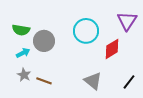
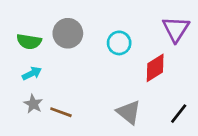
cyan circle: (86, 31) -> (119, 43), size x0.7
gray circle: (44, 41) -> (68, 33), moved

